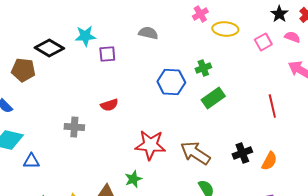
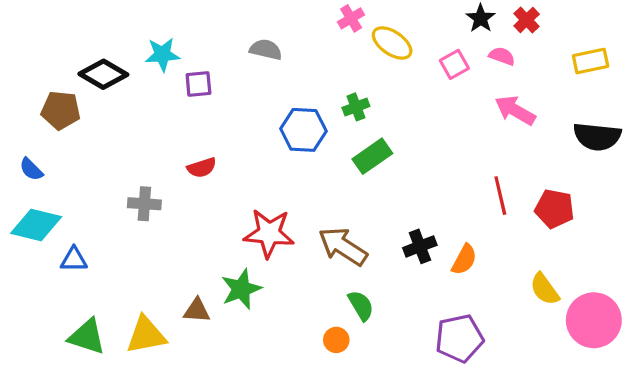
yellow ellipse: (225, 29) -> (392, 43), turned 30
red line: (272, 106) -> (500, 196), moved
green star: (133, 179) -> (241, 289), size x1.4

